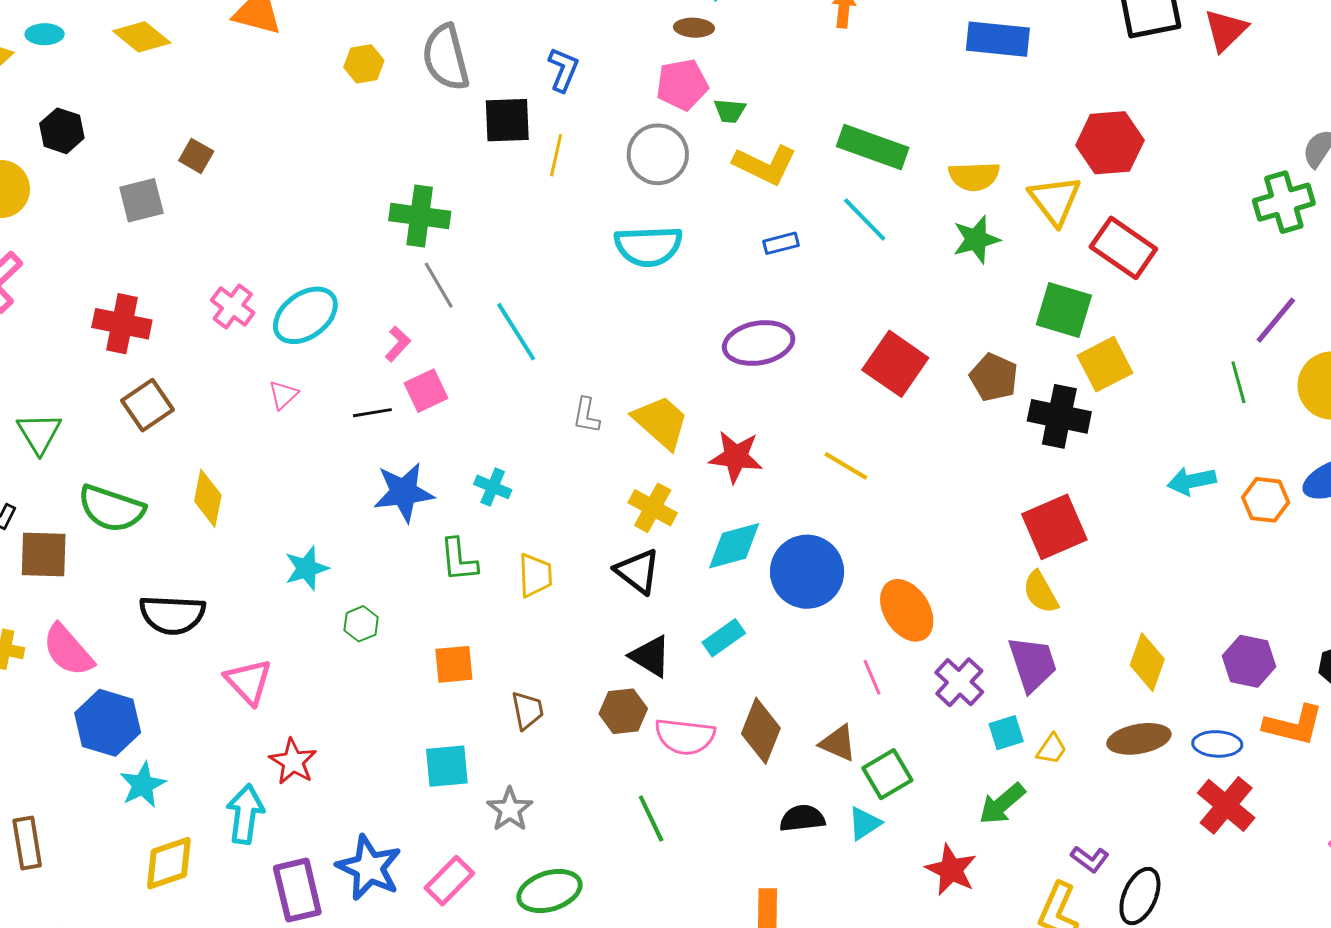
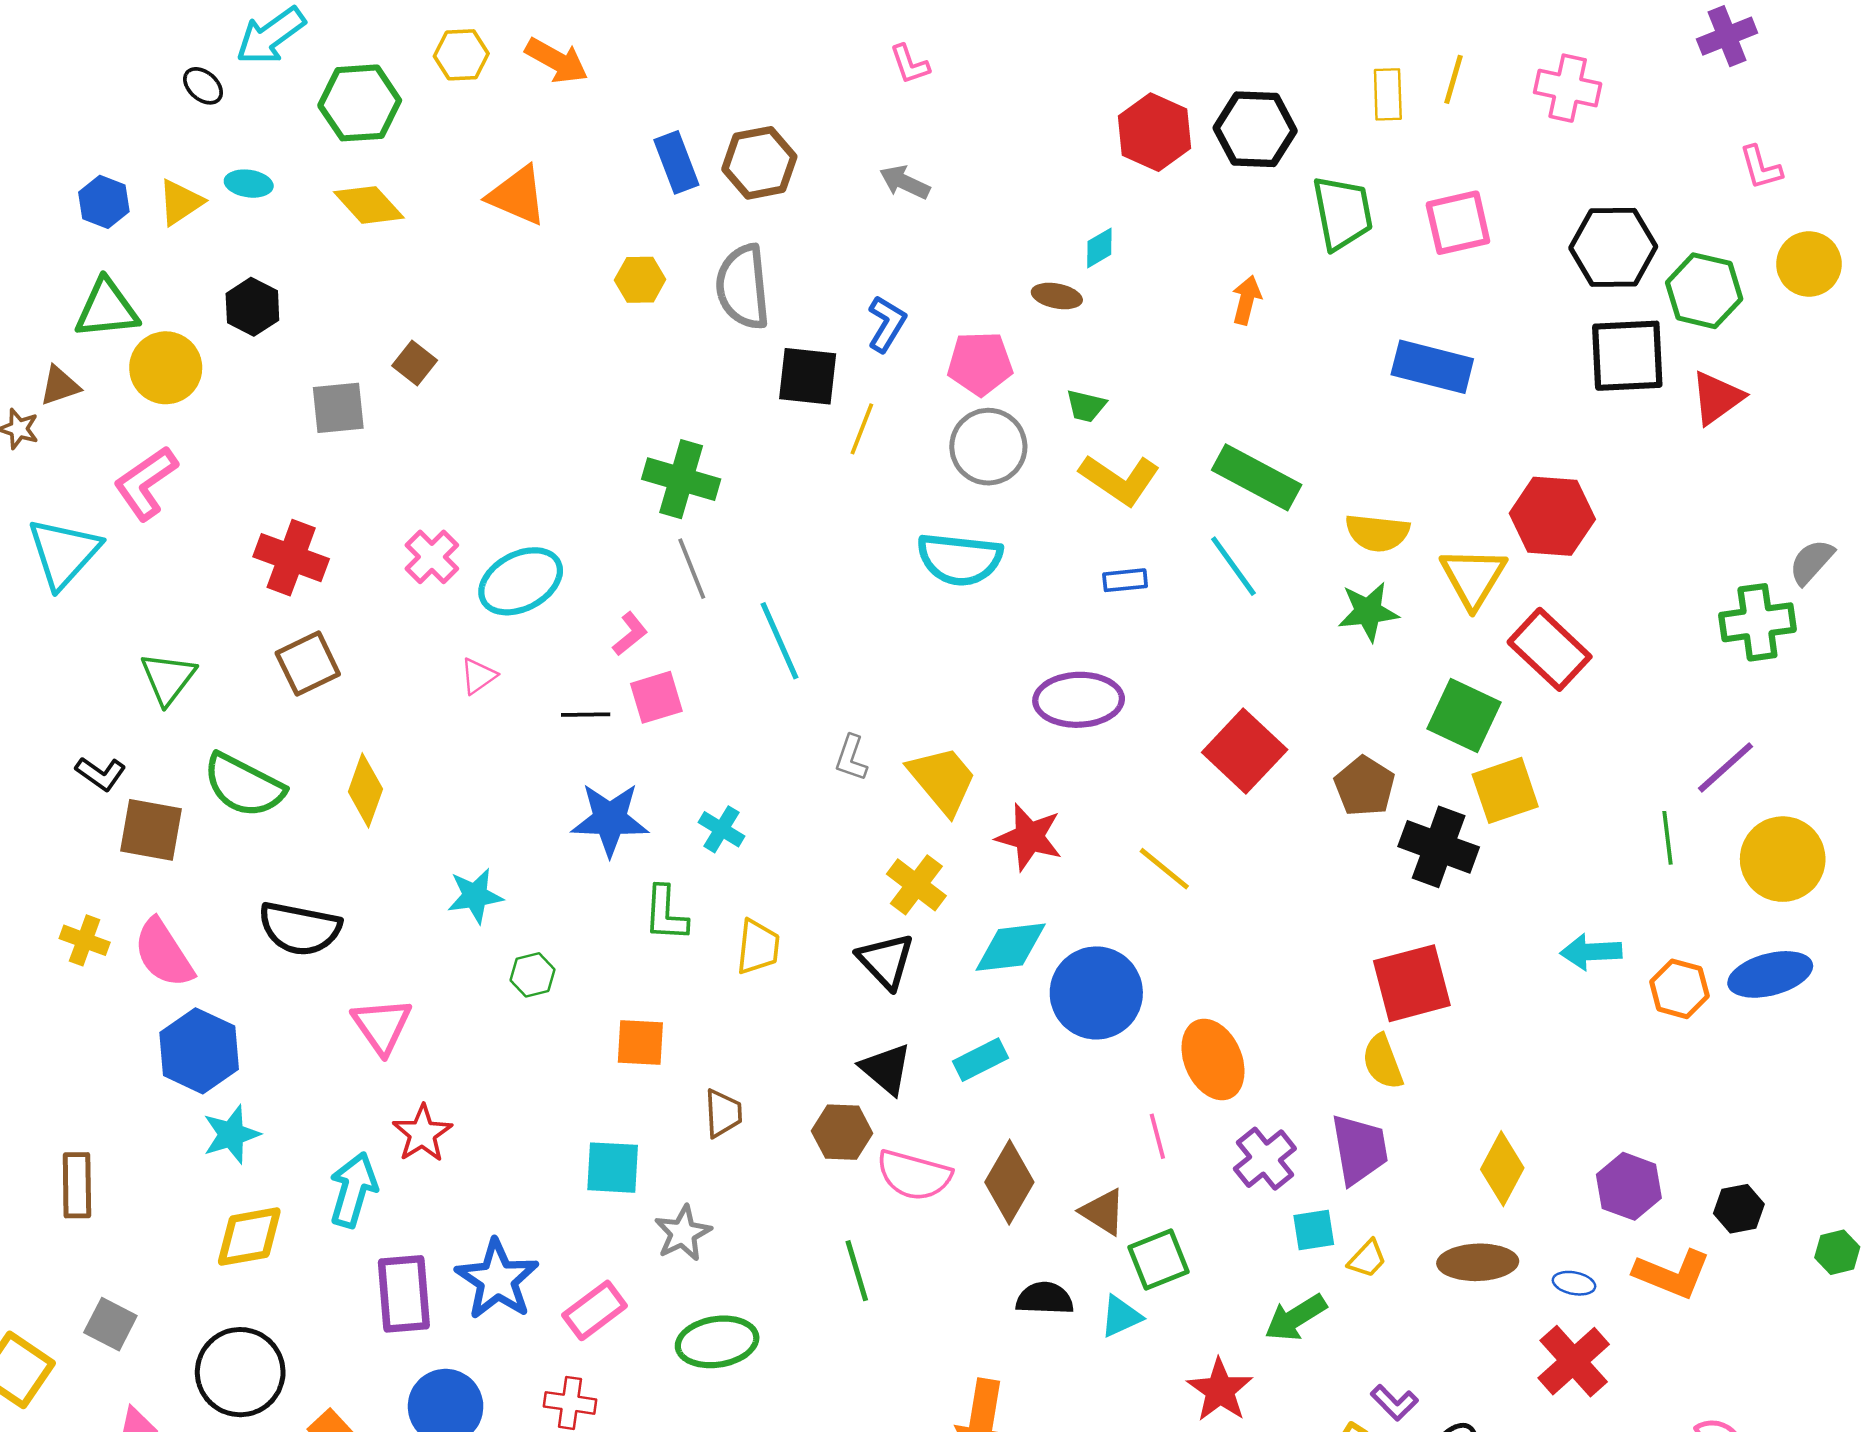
pink pentagon: (682, 85) -> (980, 364), moved
blue ellipse: (1217, 744) -> (1574, 1283), size x0.7

